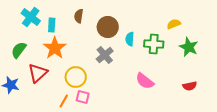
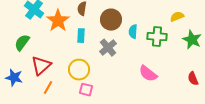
cyan rectangle: (52, 25) -> (81, 36), moved
orange star: (55, 48) -> (58, 21), moved
red semicircle: (190, 86) -> (193, 79), turned 80
orange line: (64, 101) -> (48, 88), moved

